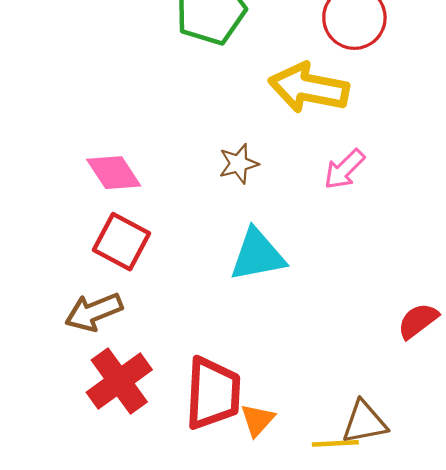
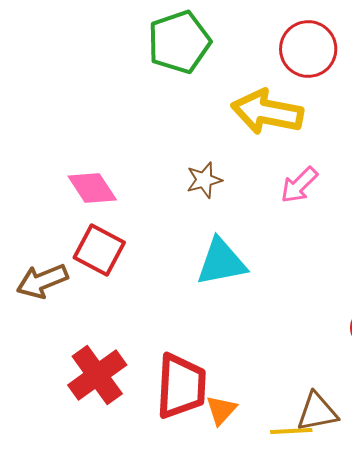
brown arrow: (94, 312) -> (42, 281), moved

